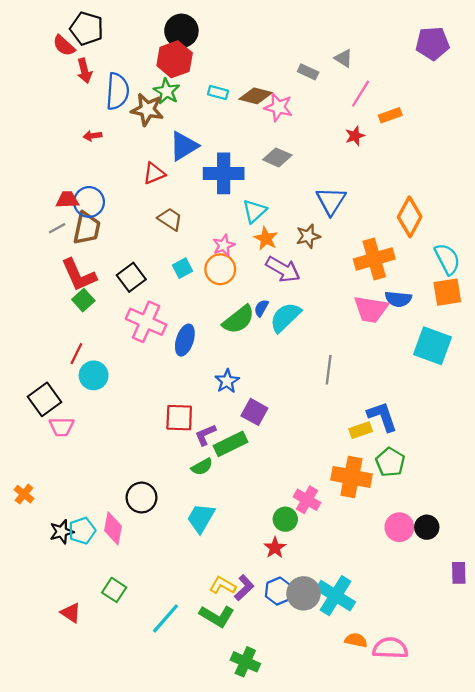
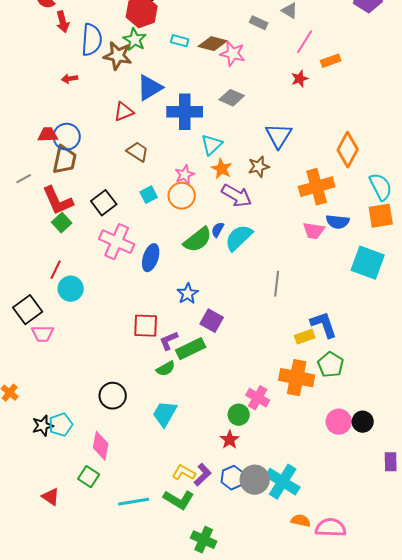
gray line: (57, 228) -> (24, 179), moved
pink trapezoid: (371, 309) -> (314, 231), size x0.7
pink diamond: (113, 528) -> (101, 446), moved
cyan line: (165, 618) -> (134, 502), turned 40

